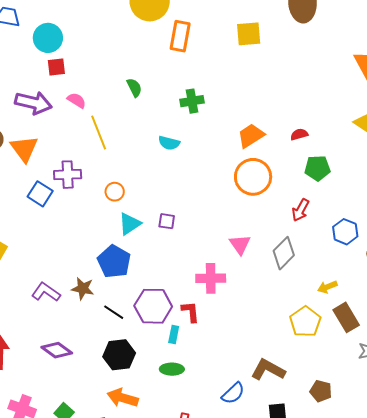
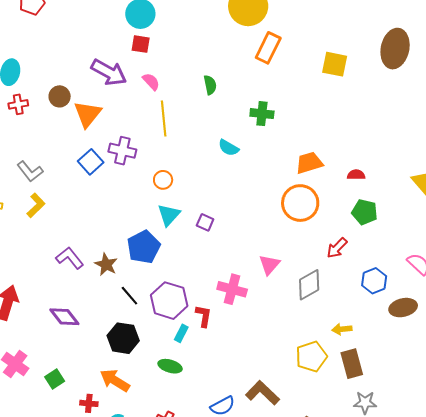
cyan triangle: (130, 224) -> (169, 215), turned -30

